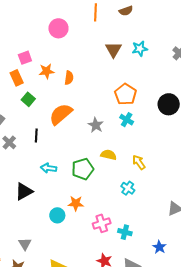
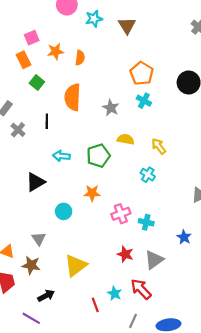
cyan star: (140, 49) -> (94, 19), moved
orange semicircle: (61, 114) -> (73, 97), turned -45
cyan circle: (57, 215) -> (64, 211), moved

